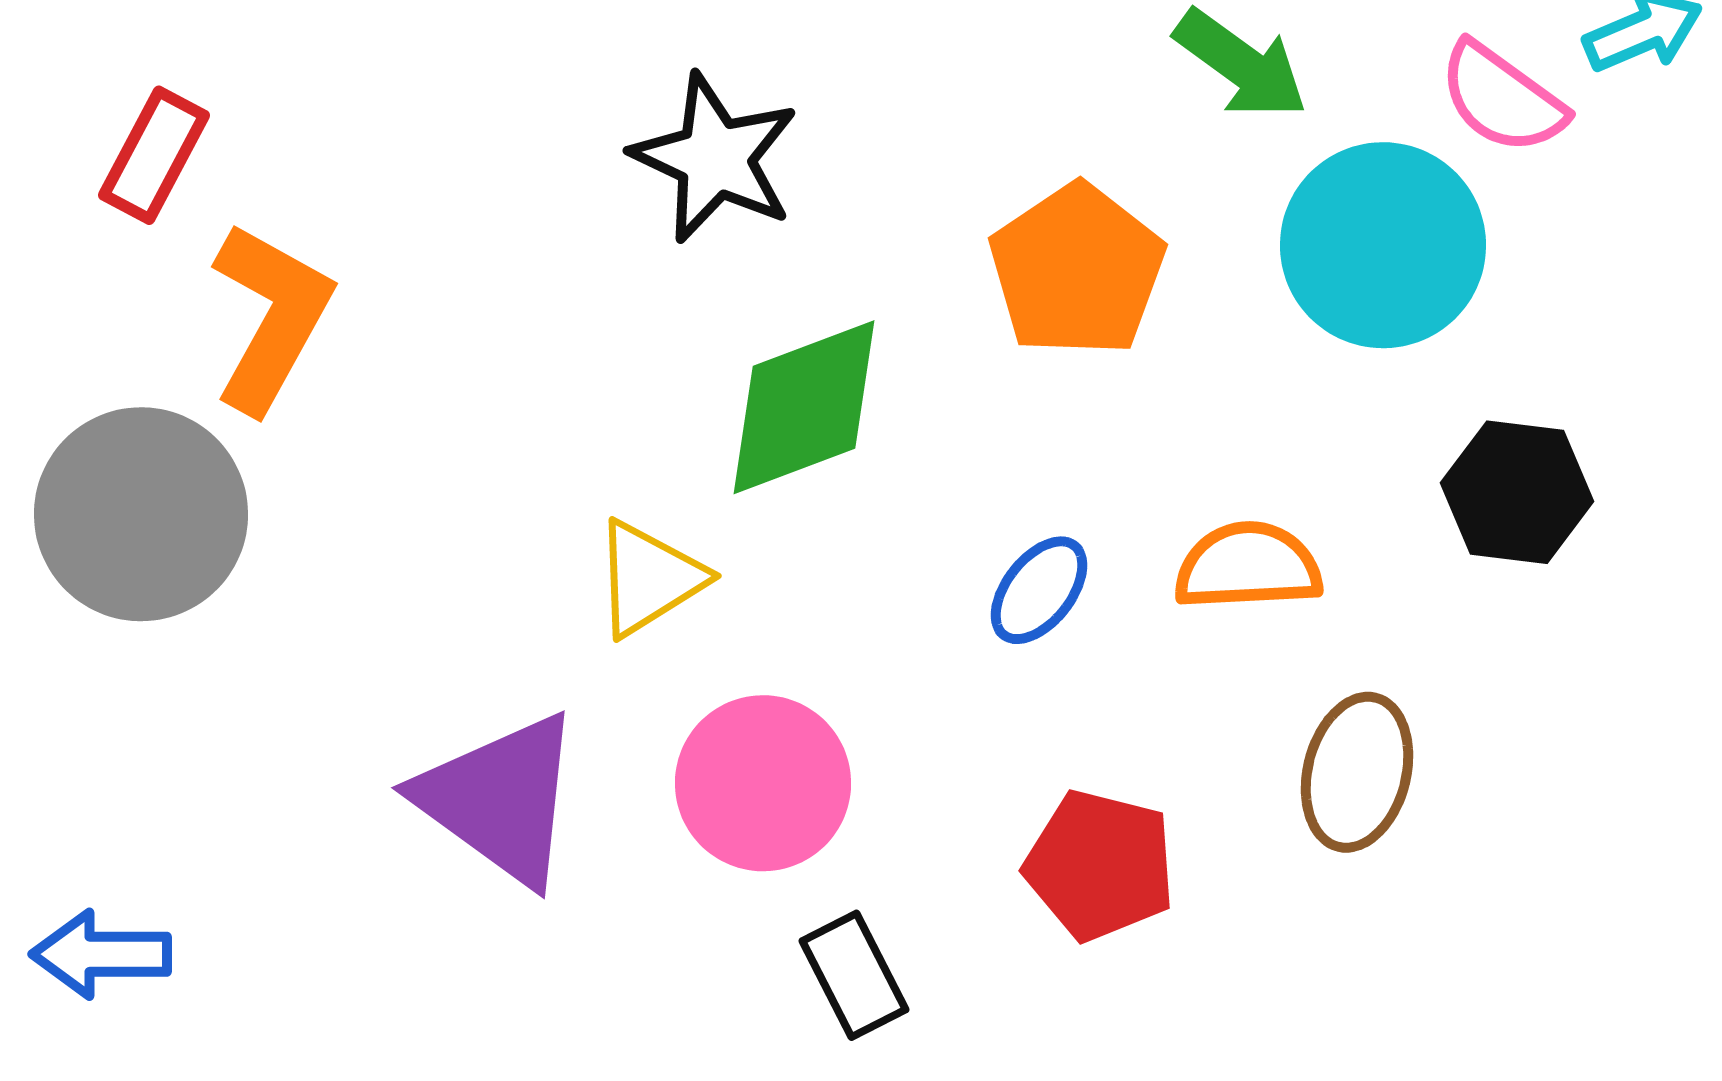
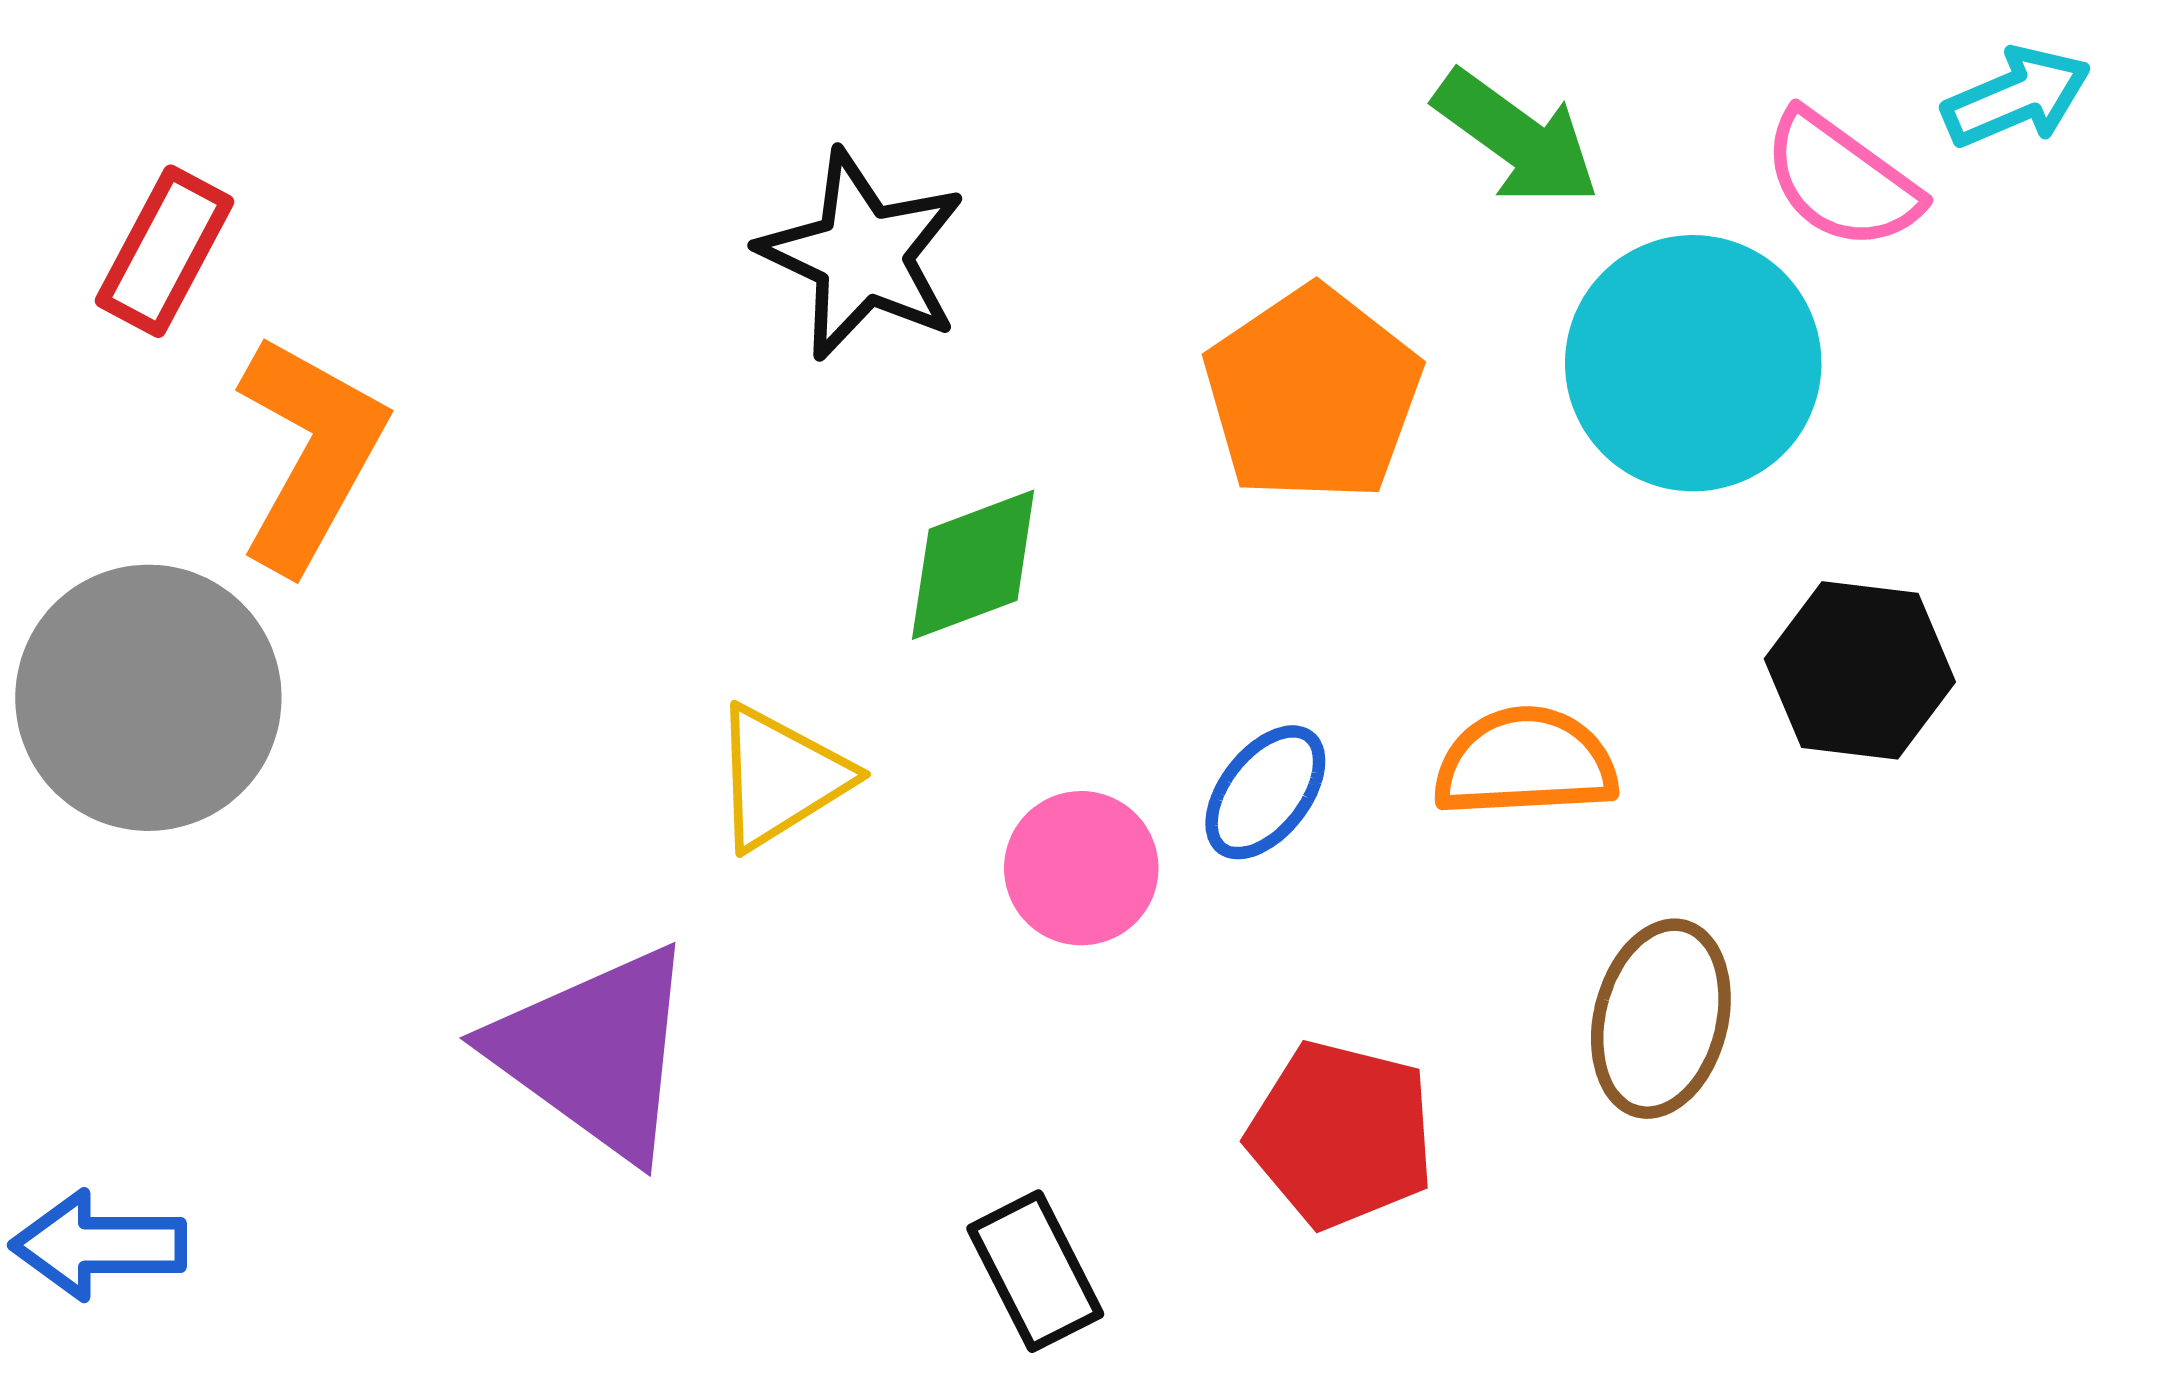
green diamond: (804, 407) -> (973, 565), size x0.7
pink circle: (763, 783) -> (1081, 868), moved, size x0.7

